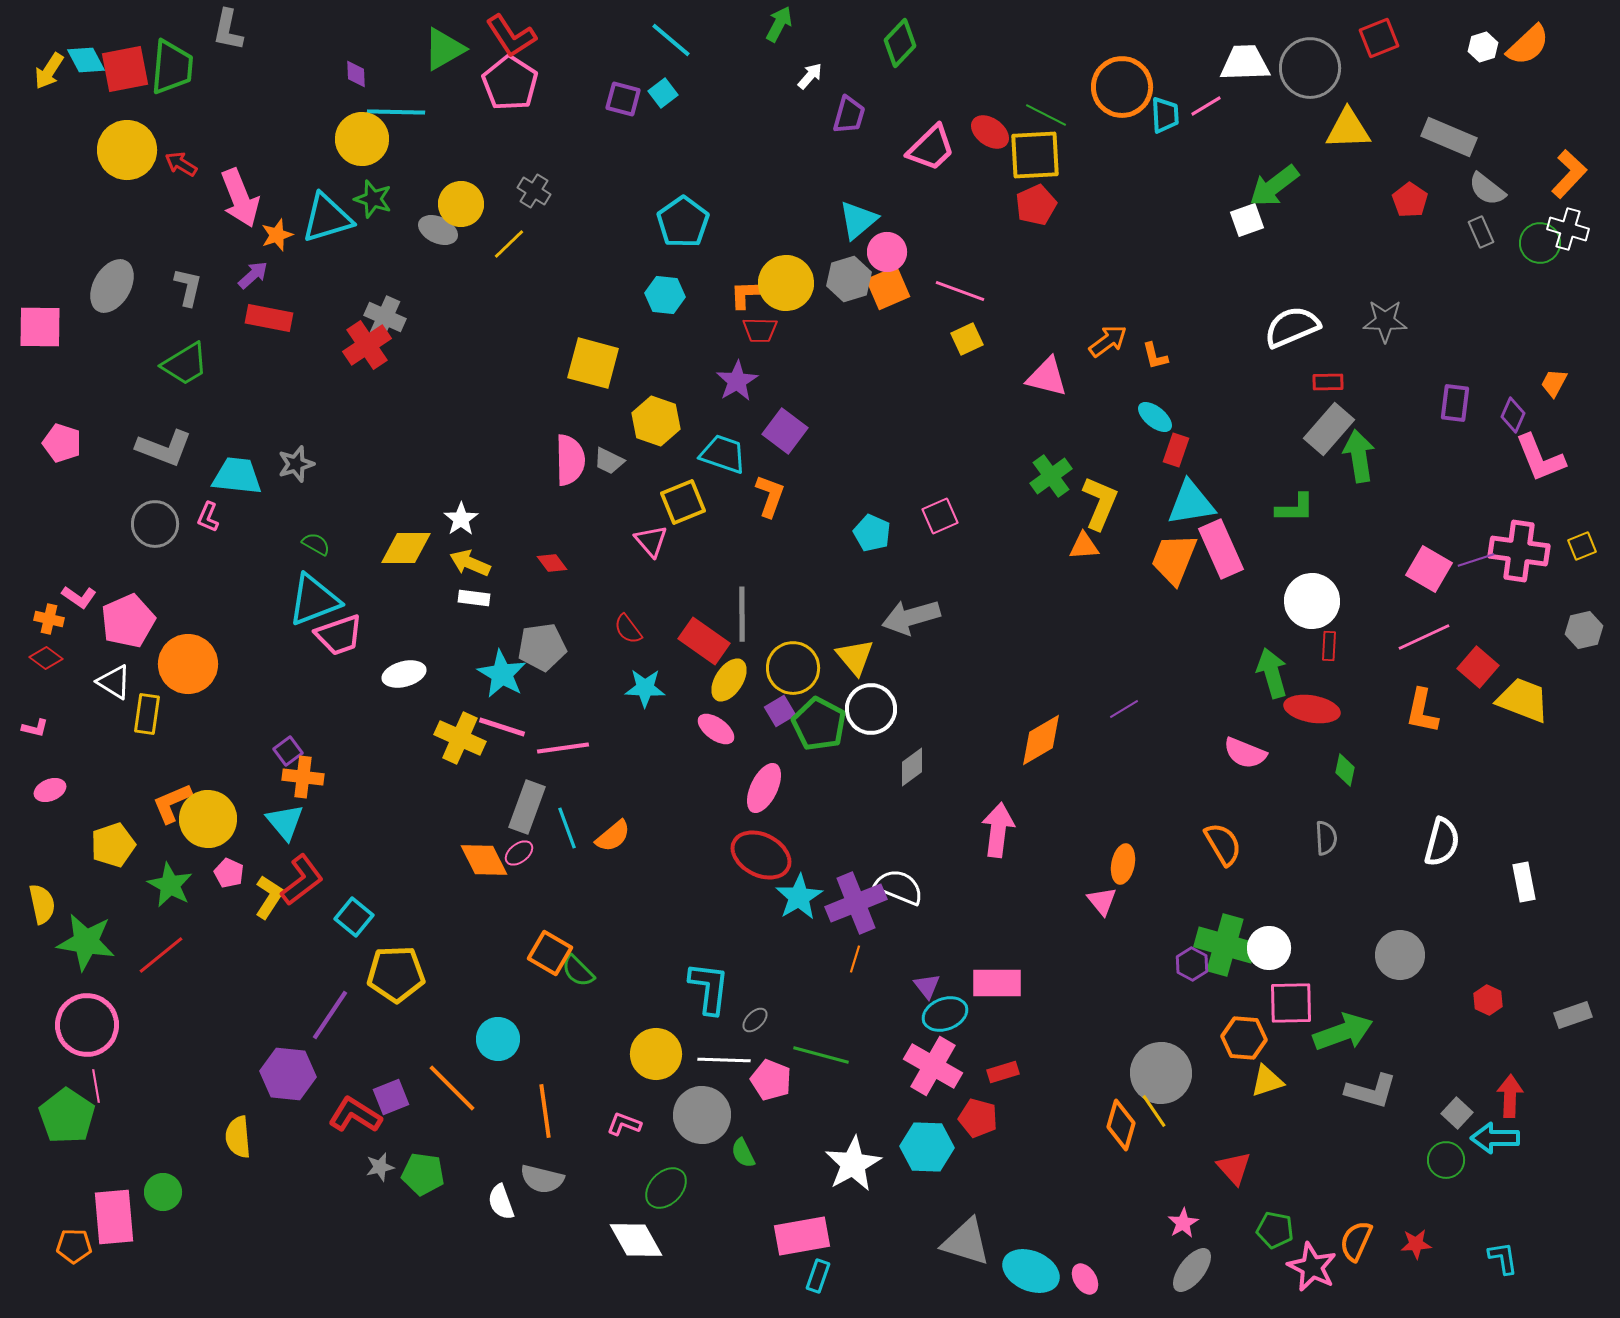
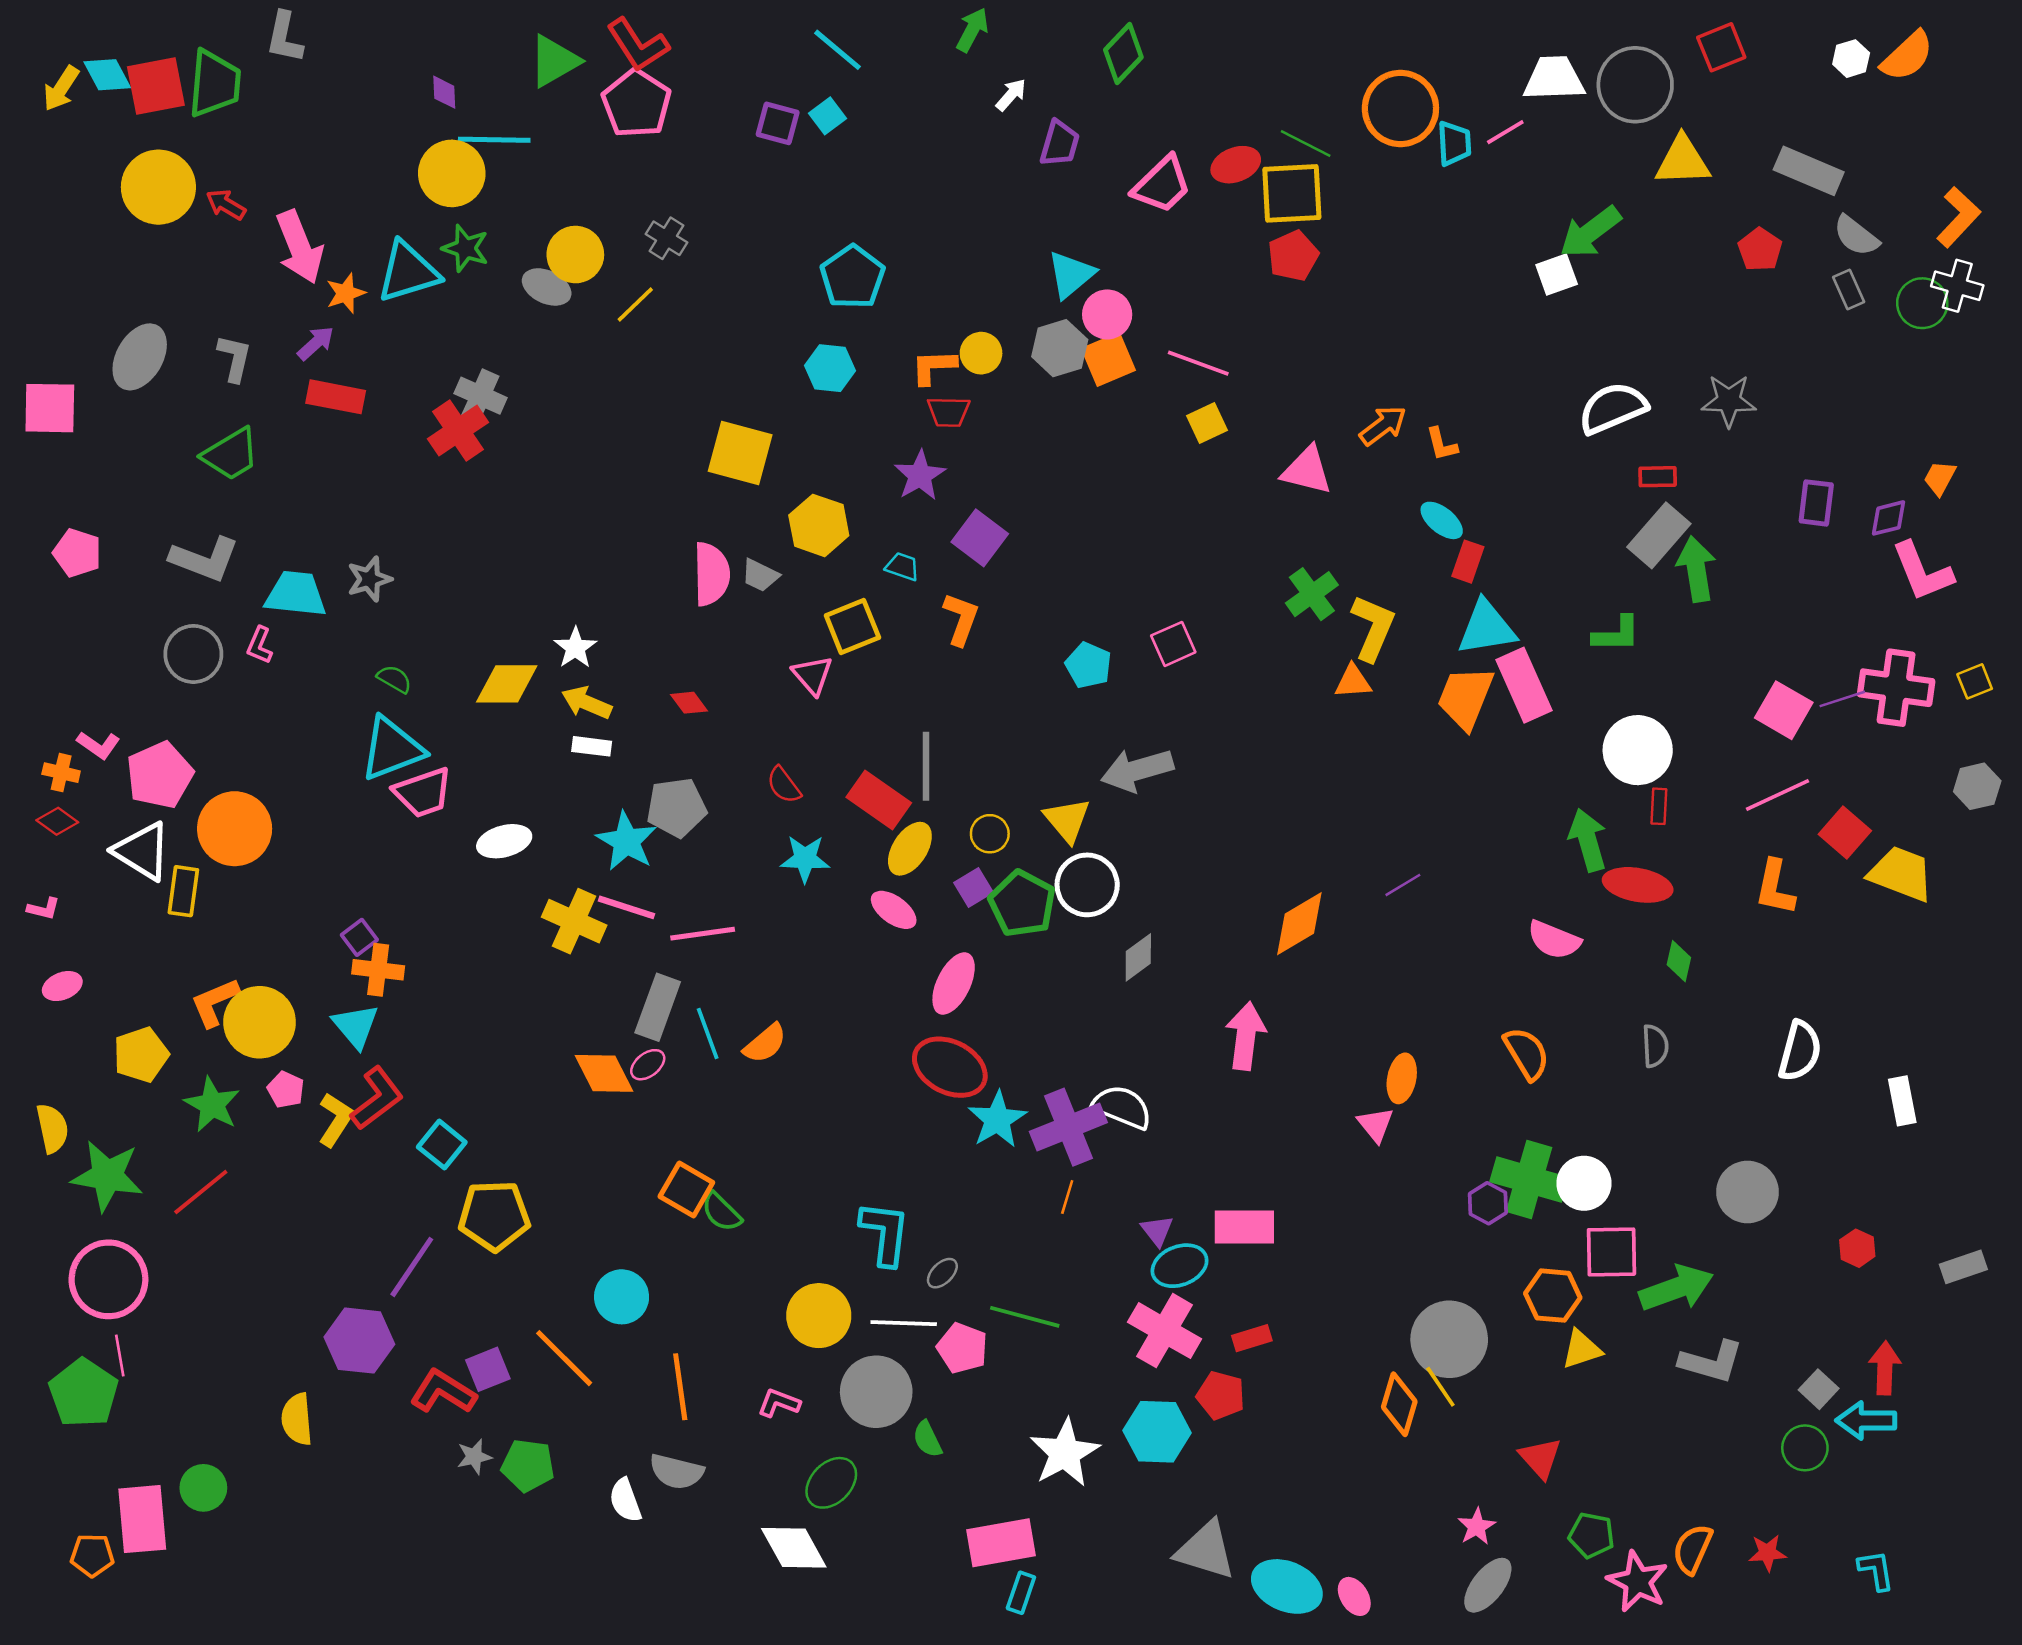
red ellipse: (990, 132) -> (1236, 165), turned -57
yellow circle: (786, 283) -> (981, 353), size x0.6
purple diamond: (1513, 415) -> (1889, 518), turned 52
cyan trapezoid: (723, 454) -> (902, 567), size x0.6
yellow circle: (793, 668) -> (990, 834), size x0.6
white triangle: (114, 682) -> (142, 851), size x1.4

